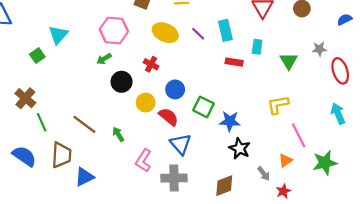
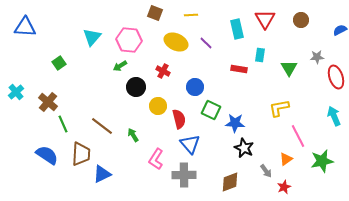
cyan rectangle: (225, 30) -> (237, 29), moved
cyan triangle: (58, 35) -> (92, 37), moved
blue circle: (175, 89) -> (195, 87), moved
red semicircle: (169, 117) -> (179, 119), turned 36

